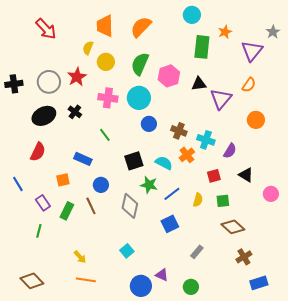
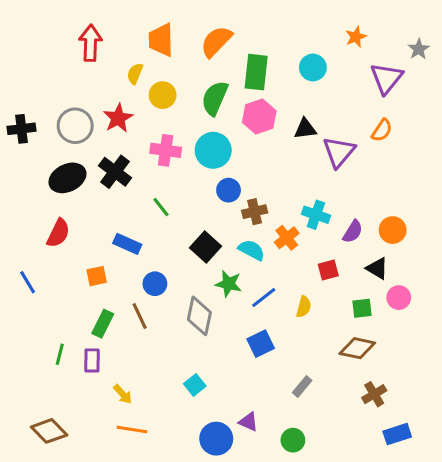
cyan circle: (192, 15) -> (313, 67), moved
red arrow: (46, 29) -> (90, 43), moved, turned -135
orange star: (225, 32) -> (356, 37), moved
green rectangle: (202, 47) -> (256, 72), moved
black cross: (75, 112) -> (115, 172), size x1.5
orange circle: (256, 120) -> (393, 230), moved
brown cross: (179, 131) -> (255, 212), moved, turned -35
black square: (134, 161) -> (206, 247), turned -30
pink circle: (271, 194) -> (399, 298), moved
green square: (223, 201) -> (362, 308), moved
purple rectangle: (43, 203) -> (92, 360), moved, turned 35
brown diamond: (233, 227) -> (357, 348), turned -30

